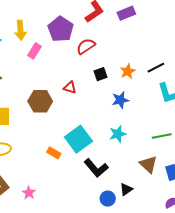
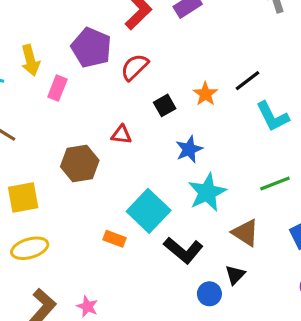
blue star: (120, 100) -> (189, 149), moved
cyan star: (118, 134) -> (207, 192), size x1.4
brown triangle: (148, 164) -> (245, 233), moved

